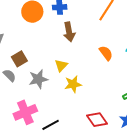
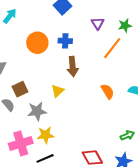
yellow triangle: (61, 65) -> (58, 91), moved
yellow star: (73, 84) -> (46, 135), moved

